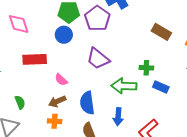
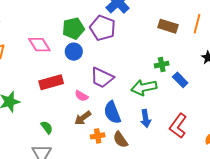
pink diamond: (19, 24) -> (39, 45), moved
purple trapezoid: (98, 59) -> (102, 78), moved
blue rectangle: (161, 87) -> (180, 80), turned 35
orange cross: (55, 121) -> (98, 136), moved

